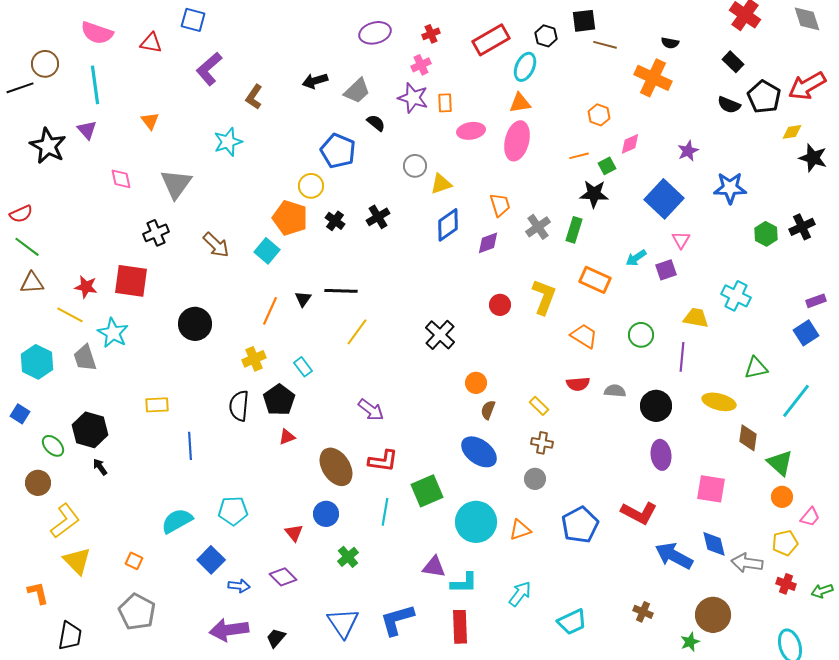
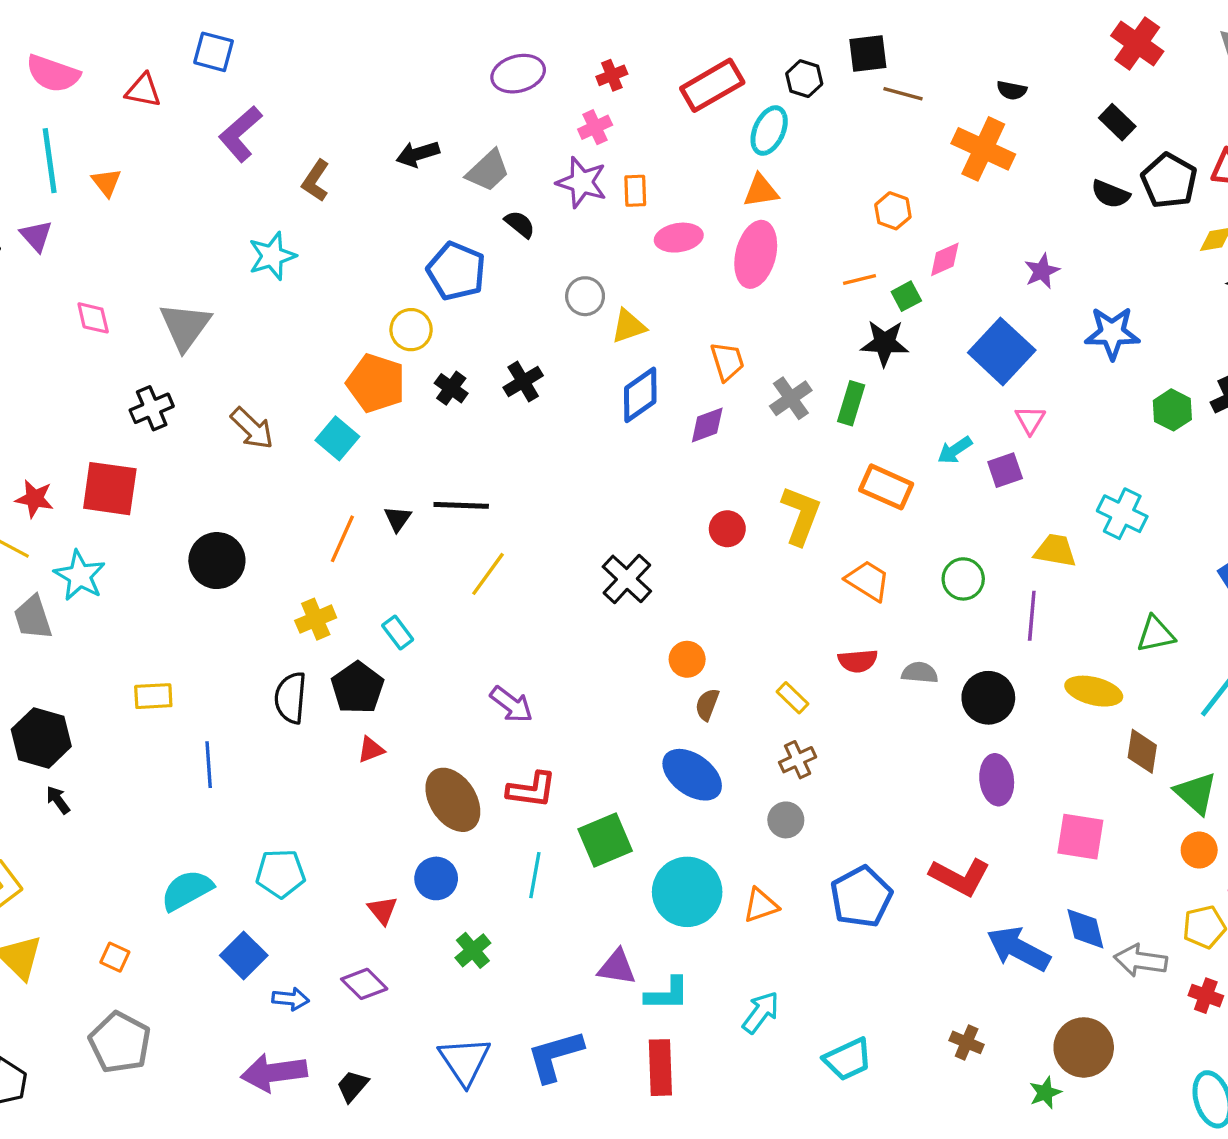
orange triangle: (150, 121) -> (106, 182), moved
brown cross: (542, 443) -> (798, 760), turned -35

